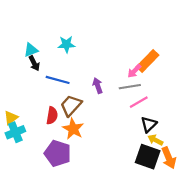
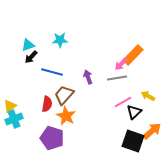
black arrow: (34, 63) -> (31, 57), turned 72
pink line: (139, 102) -> (123, 102), moved
yellow arrow: (155, 140) -> (148, 96), moved
orange arrow: (169, 158) -> (152, 131), moved, turned -108

